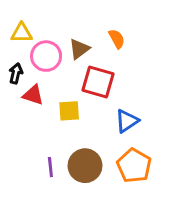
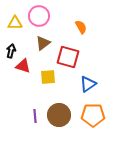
brown triangle: (79, 49) -> (43, 43), moved
pink circle: (46, 56) -> (39, 16), moved
orange pentagon: (134, 166) -> (93, 115), turned -30

